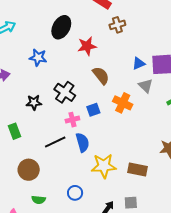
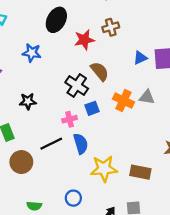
brown cross: (117, 25) -> (111, 27), moved
gray triangle: (146, 86) -> (147, 97), moved, turned -35
black cross: (65, 92) -> (77, 85), moved
brown circle: (29, 170) -> (21, 162), moved

